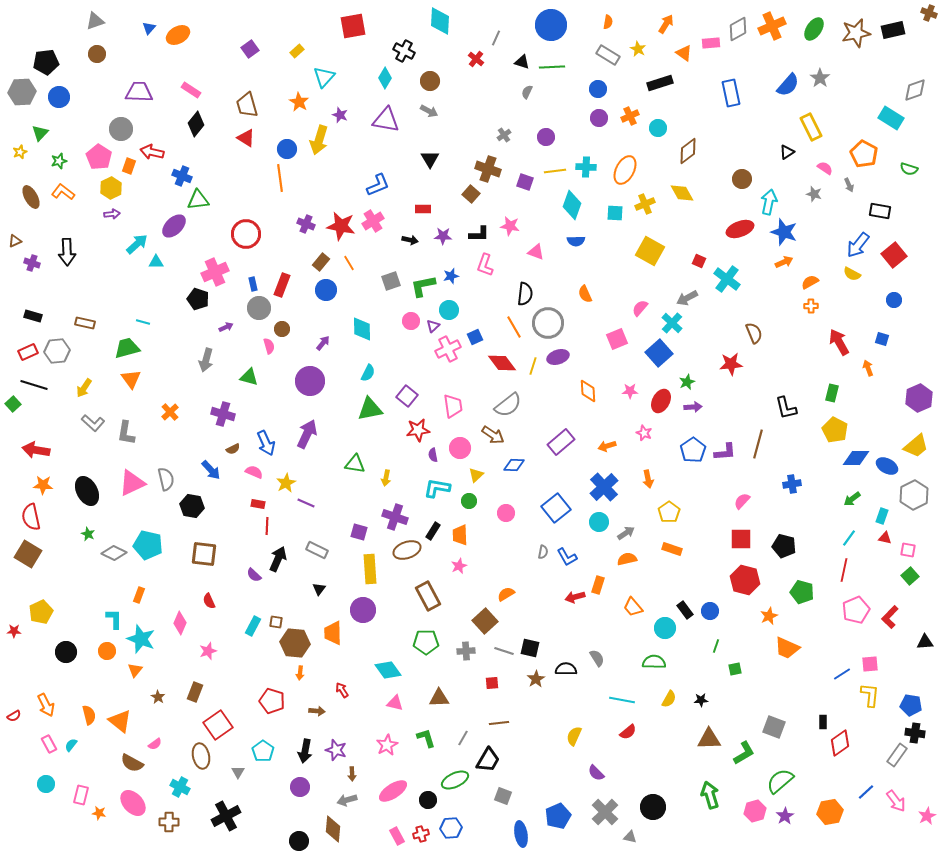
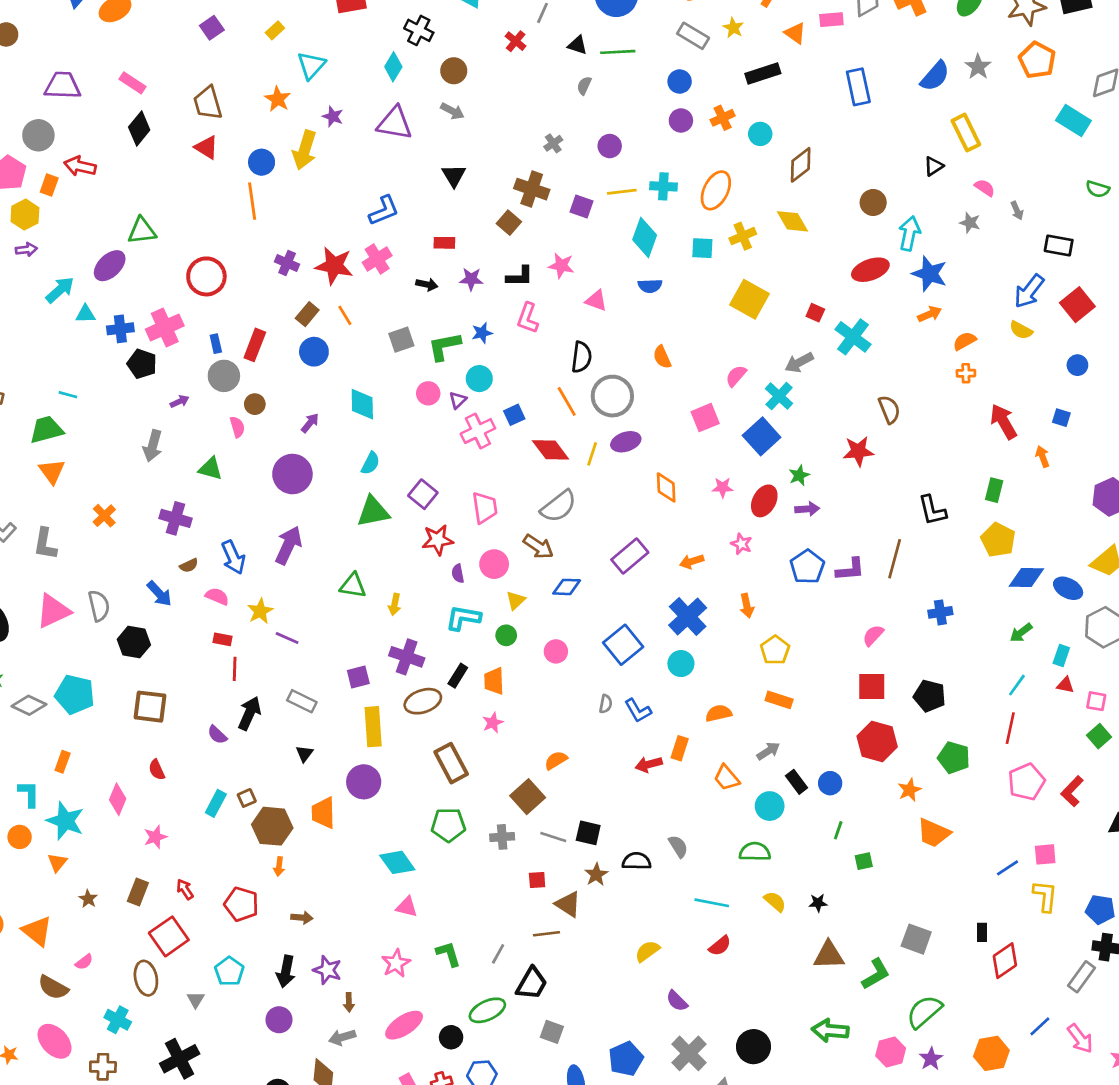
orange pentagon: (864, 154) -> (1037, 60), moved
blue cross: (182, 176) -> (120, 329), moved, turned -30
purple square: (359, 532) -> (358, 677), turned -30
gray arrow: (626, 533) -> (768, 751), moved
brown square: (276, 622) -> (247, 798), turned -32
red arrow: (342, 690) -> (185, 889), moved
brown triangle: (439, 698) -> (568, 904), moved, turned 35
yellow semicircle: (669, 699) -> (775, 901), turned -78
yellow semicircle: (574, 736) -> (647, 951), turned 30
green arrow: (710, 795) -> (830, 1031), turned -68

